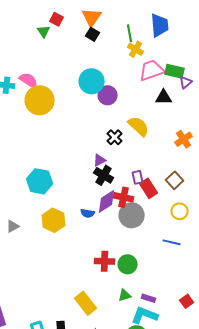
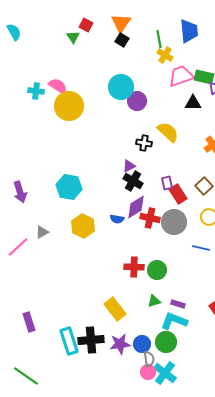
black cross: (115, 137) -> (144, 143), turned -35
red cross: (124, 197) -> (150, 218), moved
gray circle: (132, 215) -> (174, 222), moved

